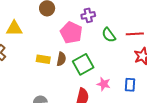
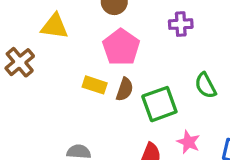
pink pentagon: (71, 33) -> (121, 47), moved
green semicircle: (109, 35) -> (206, 85), moved

